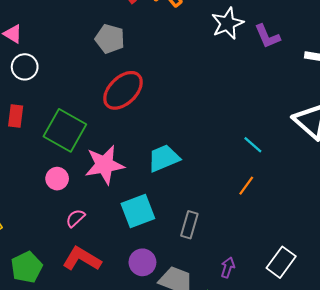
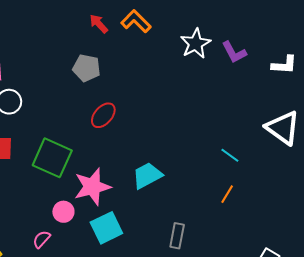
red ellipse: (123, 90) -> (103, 115), size x0.7
pink circle: (57, 179) -> (63, 212), moved
cyan square: (138, 211) -> (106, 228), moved
pink semicircle: (75, 218) -> (42, 239), moved

